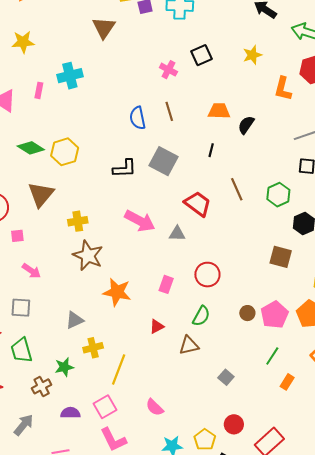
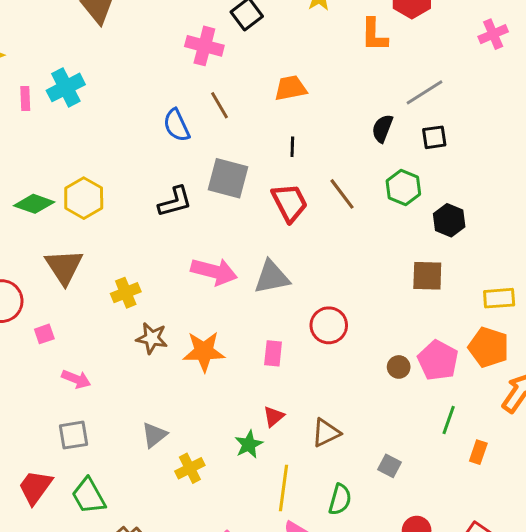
pink cross: (168, 70) -> (204, 46), size x1.4
pink rectangle: (39, 90) -> (25, 99), moved
black semicircle: (246, 125) -> (382, 128), moved
red trapezoid: (198, 204) -> (290, 203), moved, turned 40
gray triangle: (177, 234) -> (272, 277), size x1.5
brown star: (88, 255) -> (152, 338), size x0.7
orange star: (117, 292) -> (204, 351), moved
green semicircle: (201, 316) -> (340, 499), moved
green star: (64, 367) -> (249, 444), moved
yellow line: (119, 370) -> (284, 488), moved

